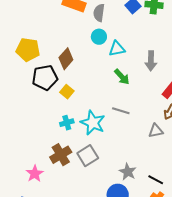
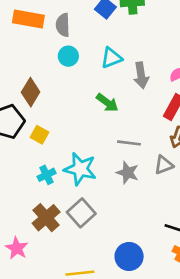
cyan triangle: (117, 49) -> (111, 58), moved
gray line: (121, 111) -> (129, 143), moved
gray star: (128, 172) -> (128, 173), moved

